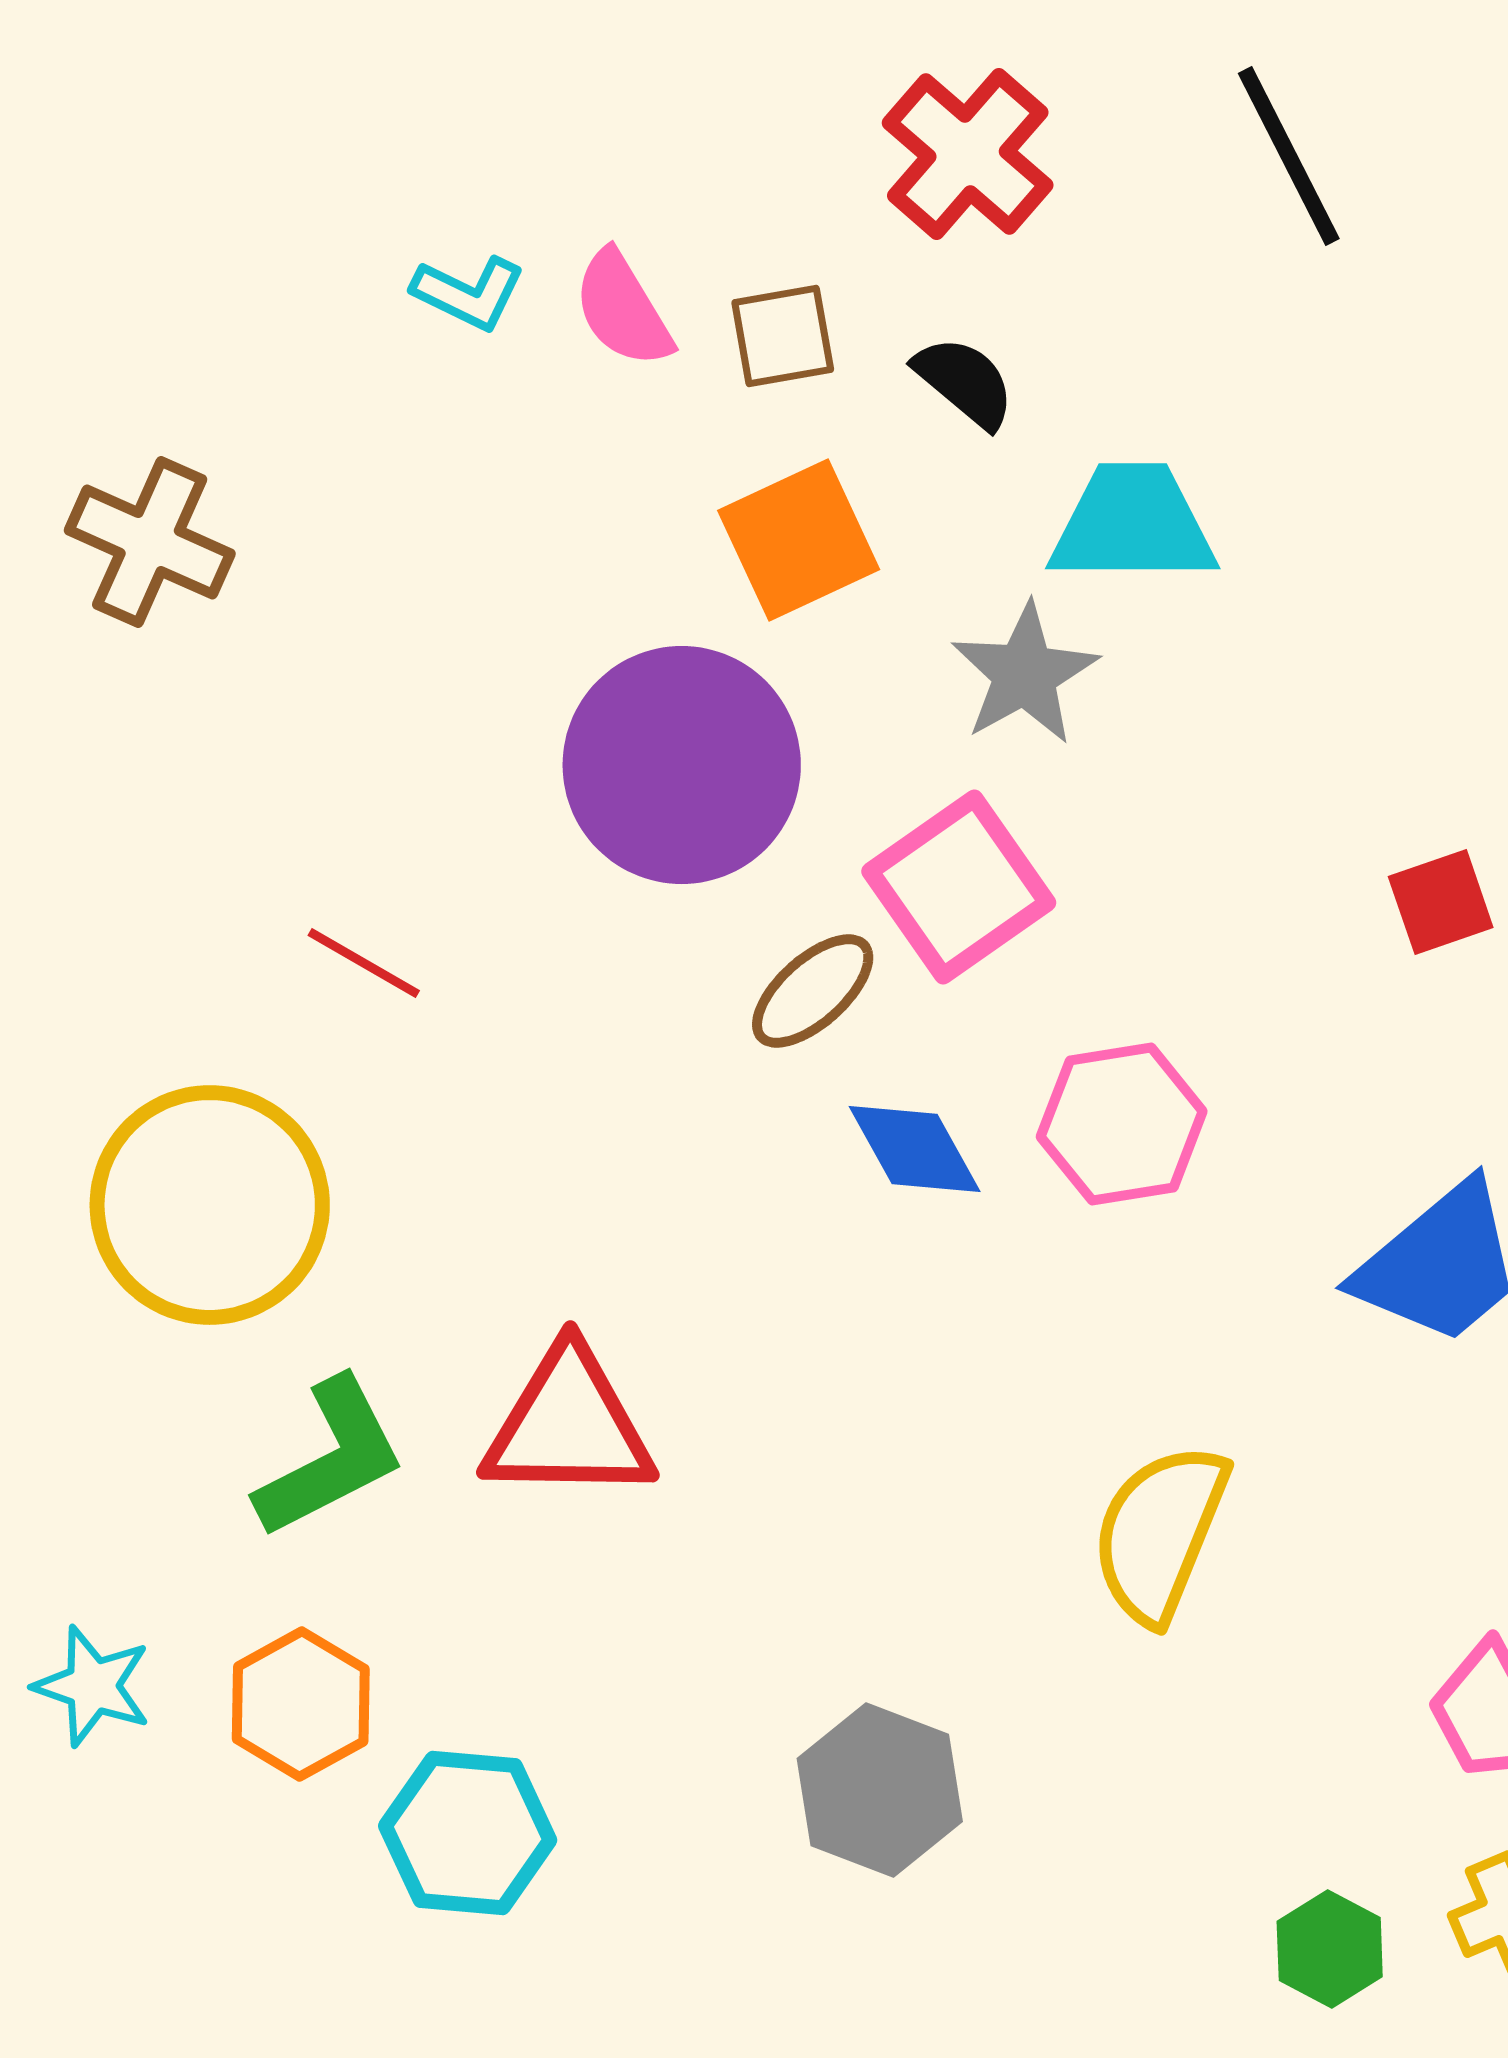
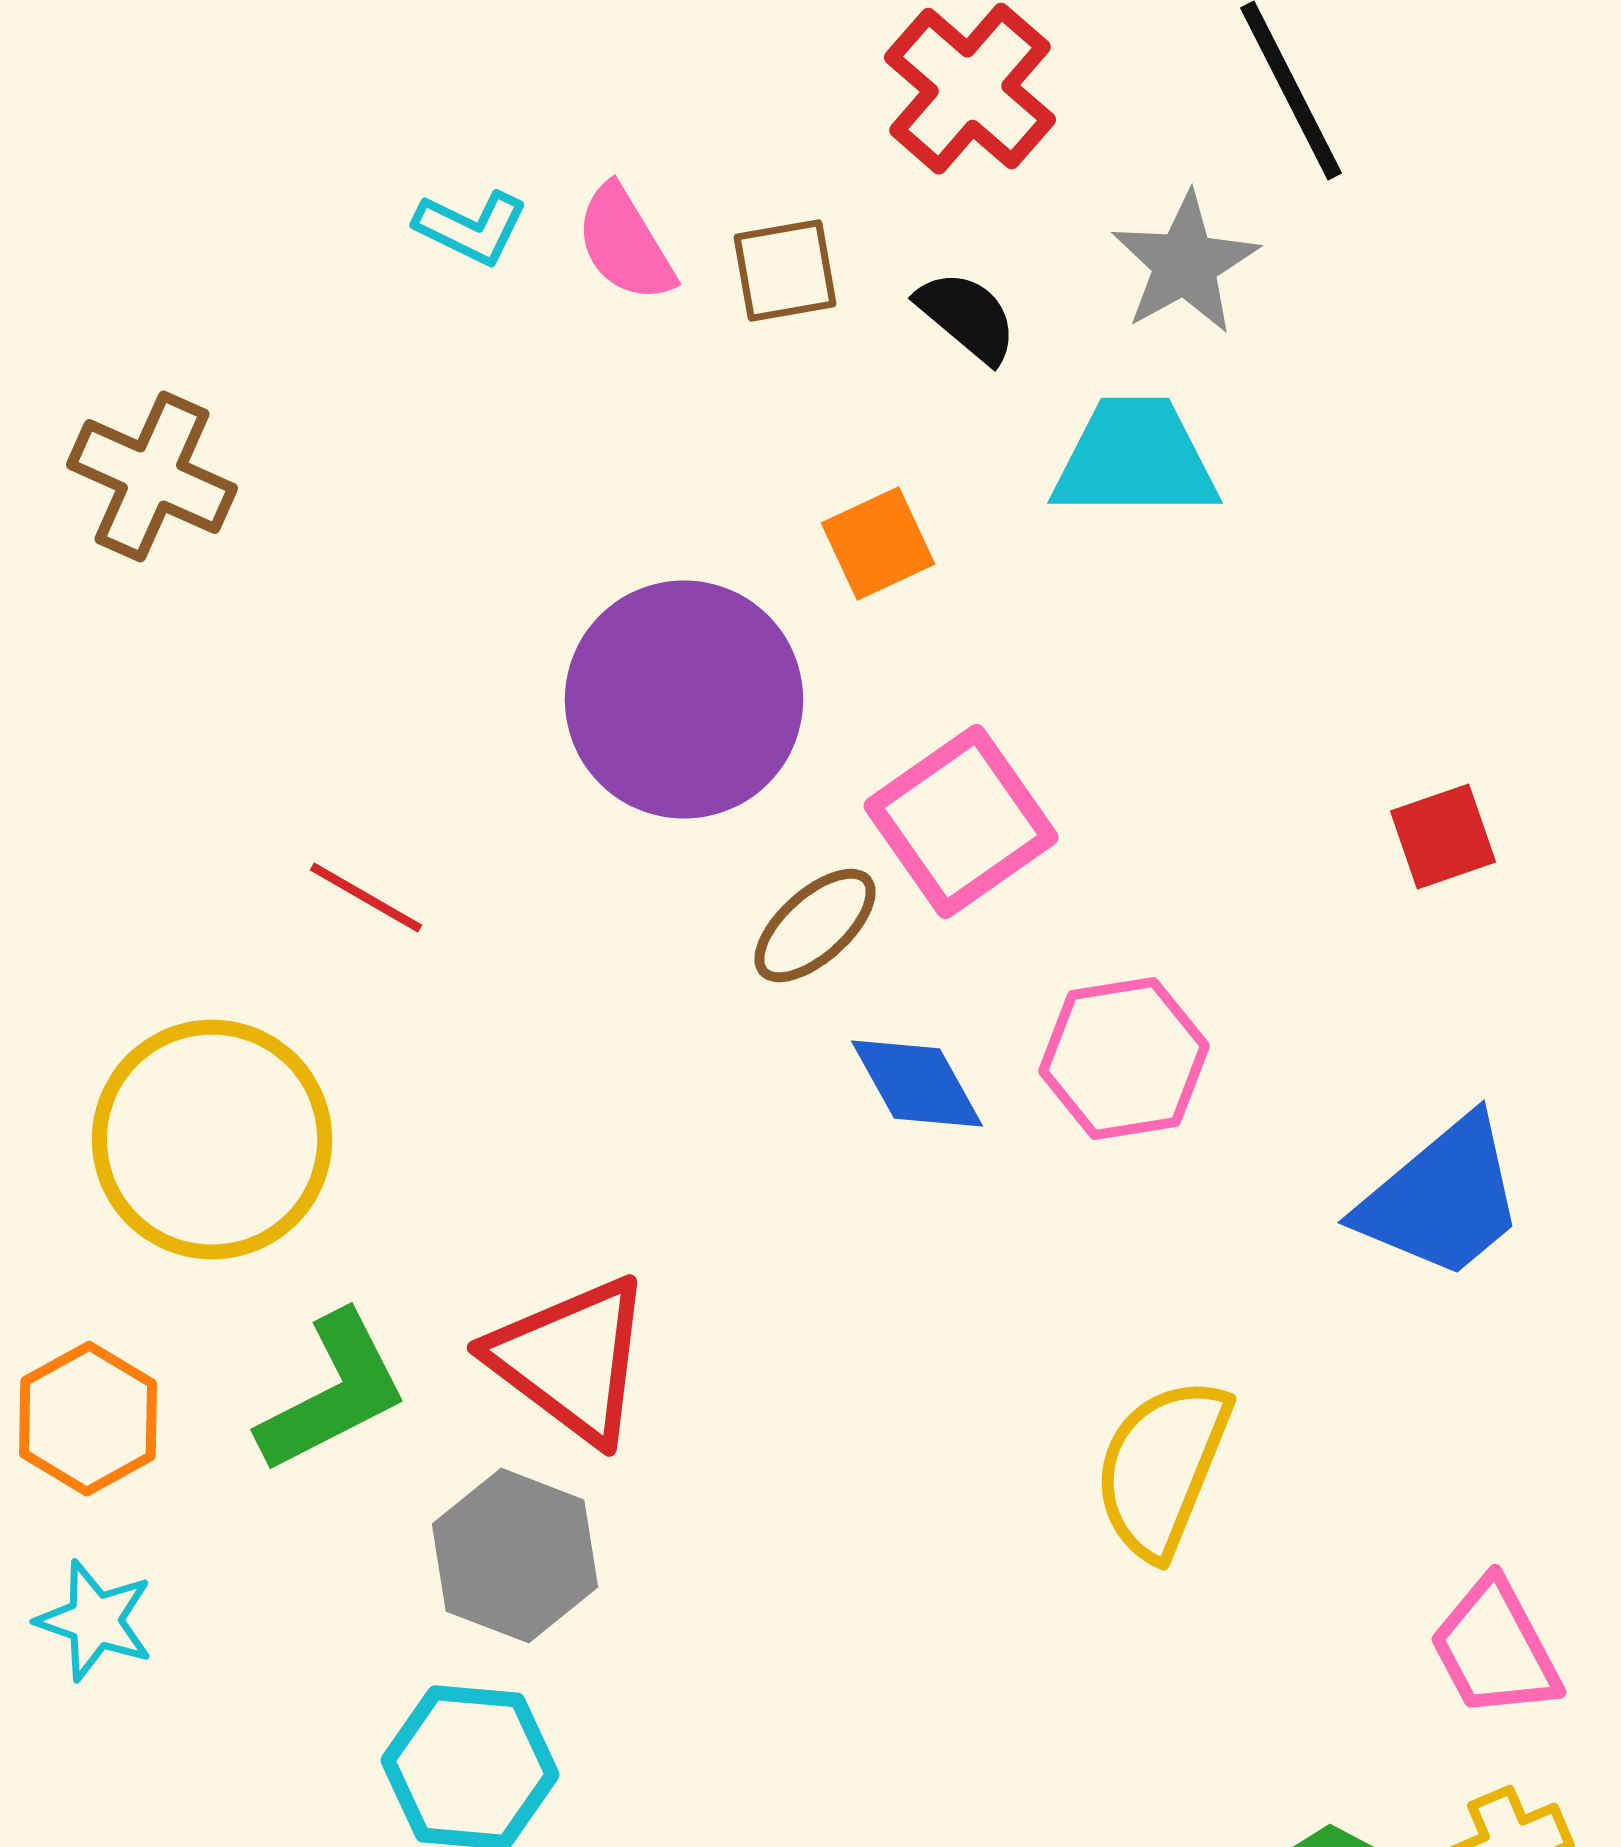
orange square: (799, 540) -> (878, 544), moved, size x0.7
gray star: (1025, 674) -> (1185, 264), moved
red triangle: (569, 1425) -> (571, 1360), turned 36
orange hexagon: (301, 1704) -> (88, 1419), moved
gray hexagon: (880, 1790) -> (515, 1556), moved

